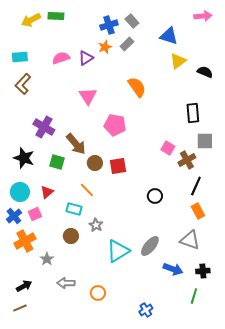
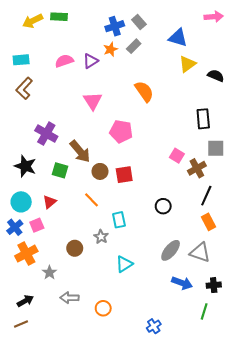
cyan rectangle: (74, 209) -> (119, 220), moved, turned 63
gray ellipse: (150, 246) -> (171, 250), moved
cyan triangle: (118, 251) -> (124, 264), size x0.7

